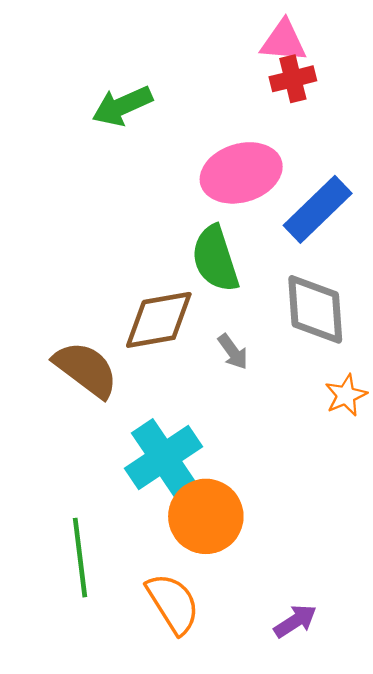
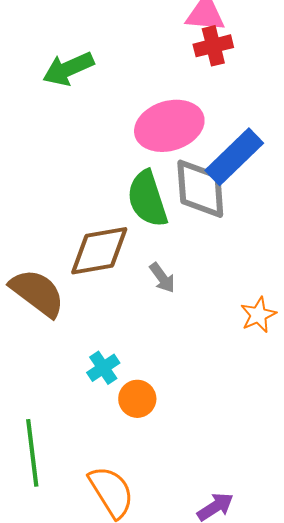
gray diamond: (315, 309) -> (200, 189), moved
cyan cross: (164, 458) -> (103, 368), size x0.5
orange circle: (206, 516) -> (137, 399), moved, size x0.6

